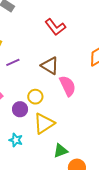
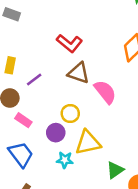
red L-shape: (55, 27) -> (69, 43), moved
yellow triangle: (44, 123) -> (88, 143), turned 35
cyan star: (16, 140) -> (65, 160), moved

